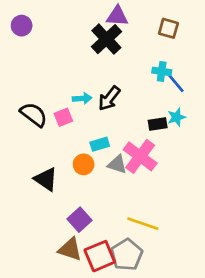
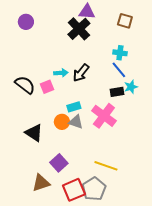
purple circle: (22, 26) -> (26, 22), moved
blue line: (175, 82) -> (119, 70), moved
gray triangle: (117, 164) -> (76, 122), moved
brown triangle: (70, 249) -> (41, 183), moved, turned -36

